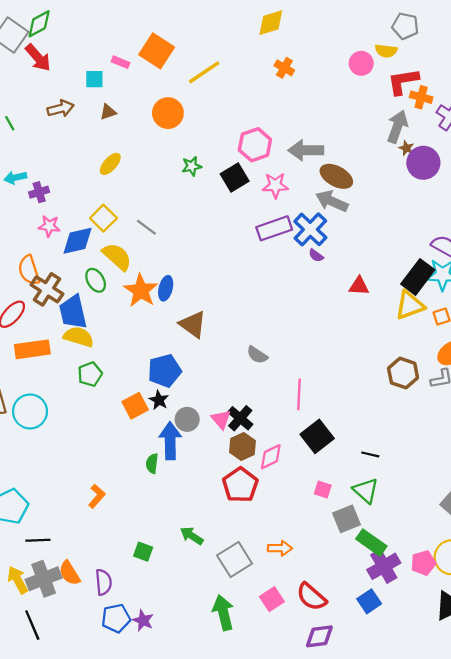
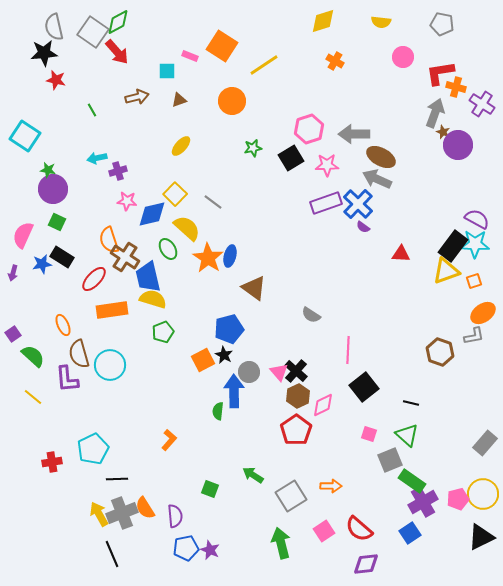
yellow semicircle: (386, 51) -> (381, 22), moved
brown hexagon: (403, 373) -> (440, 352), moved

